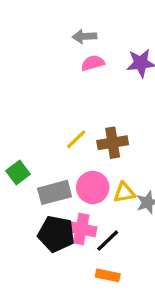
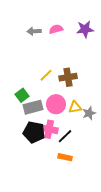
gray arrow: (84, 37) -> (34, 31), moved
green square: (18, 173) -> (22, 95), moved

